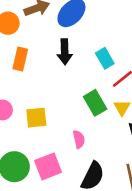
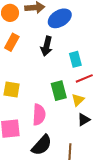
pink semicircle: (79, 139) -> (39, 115), size x1.5

